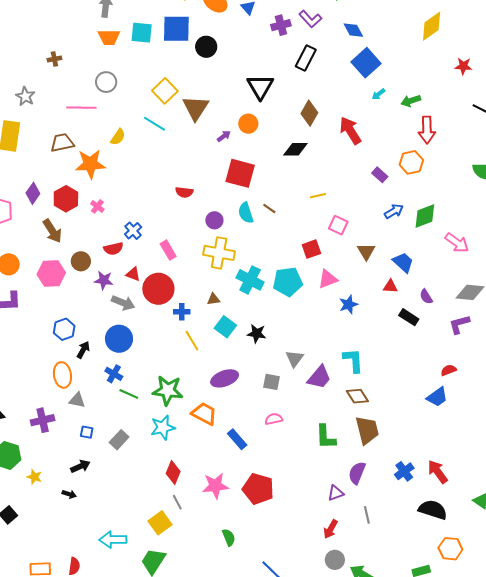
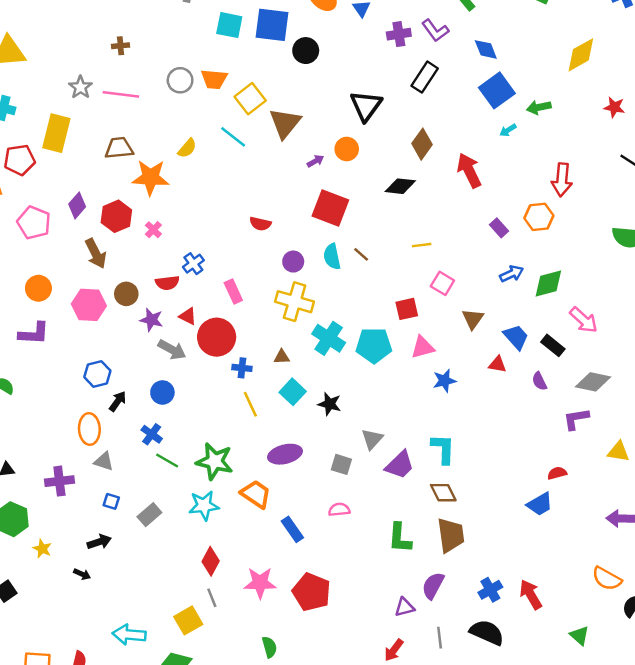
orange trapezoid: (109, 37) -> (214, 79), moved
green arrow: (411, 101) -> (539, 107), moved
pink line: (81, 108) -> (121, 94), moved
black rectangle: (409, 317) -> (553, 345), moved
blue circle: (119, 339) -> (162, 392), size x0.7
black semicircle: (433, 510) -> (487, 632), moved

